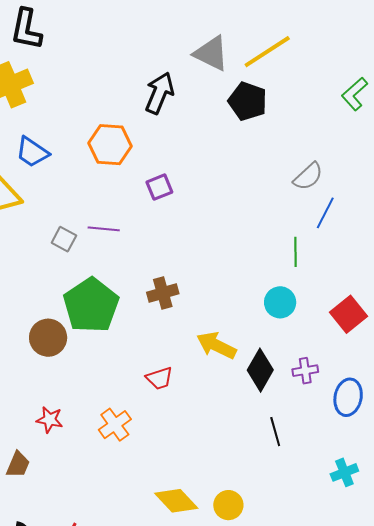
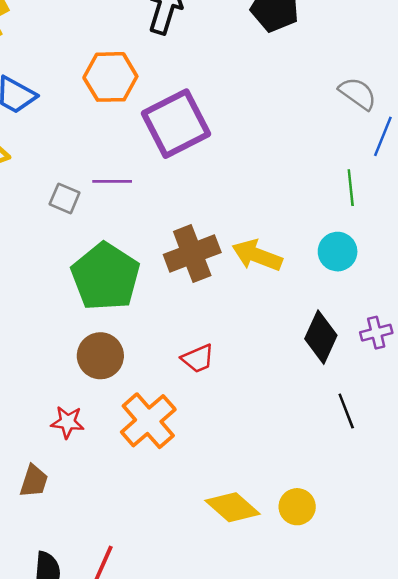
gray semicircle: (308, 176) -> (358, 93), turned -96
purple square: (159, 187) -> (176, 124), size x2.0
brown cross: (163, 293) -> (192, 253), size x1.4
brown circle: (48, 338) -> (100, 356), moved
yellow arrow: (216, 345) -> (257, 255), moved
orange cross: (115, 425) -> (148, 421), size x1.4

